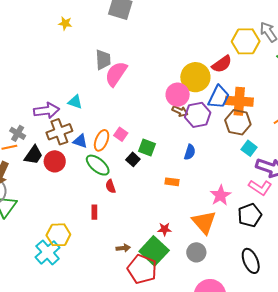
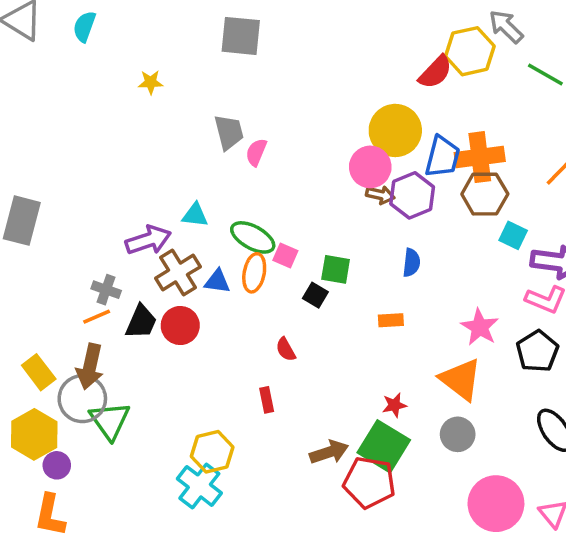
red semicircle: (222, 64) -> (435, 72), moved
pink semicircle: (116, 74) -> (256, 152), size x0.6
green ellipse: (98, 165) -> (253, 237), moved
brown arrow: (123, 248) -> (329, 452), size x1.5

